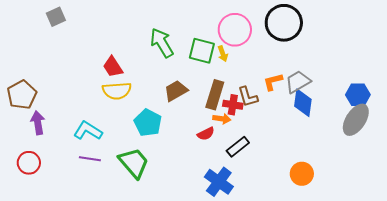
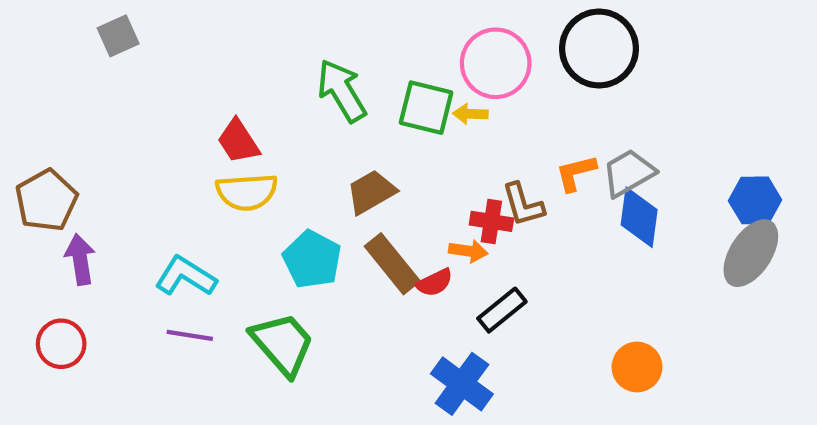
yellow arrow: (223, 54) -> (470, 114), turned 112
brown rectangle: (215, 95) -> (392, 264), moved, turned -56

